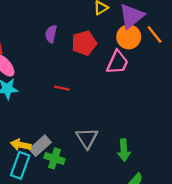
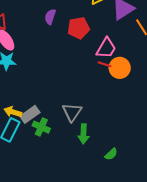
orange circle: (129, 37) -> (120, 68), moved
red line: (62, 88) -> (105, 64), moved
green arrow: (124, 150) -> (83, 134), moved

